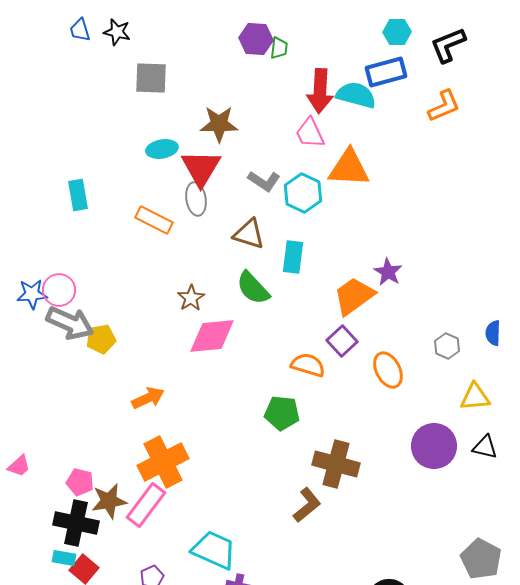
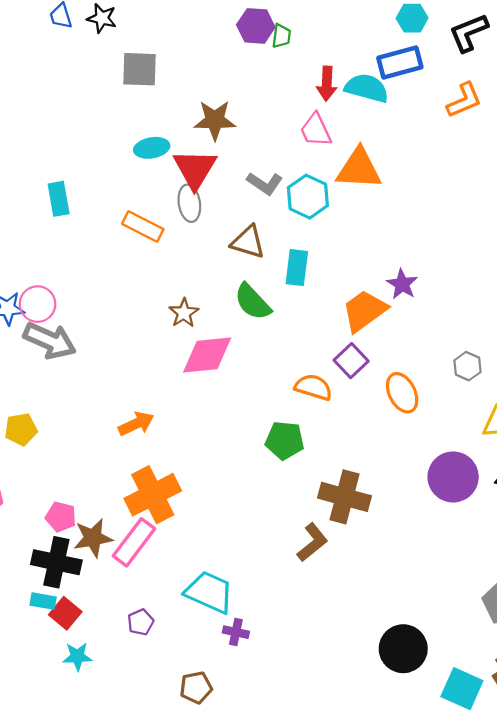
red arrow: (320, 91) -> (327, 84), size x0.7
yellow pentagon: (101, 339) -> (21, 429), moved

